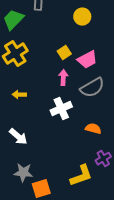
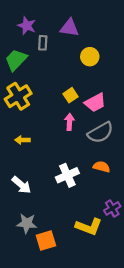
white cross: (61, 109) -> (67, 175), moved
orange semicircle: (93, 129) -> (102, 167), moved
yellow L-shape: (81, 176) -> (89, 227), turned 40

